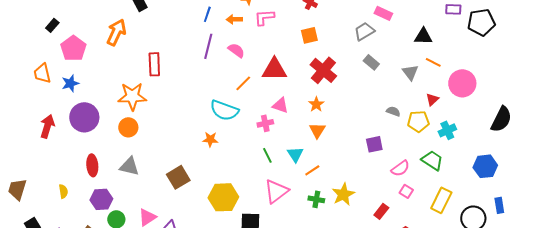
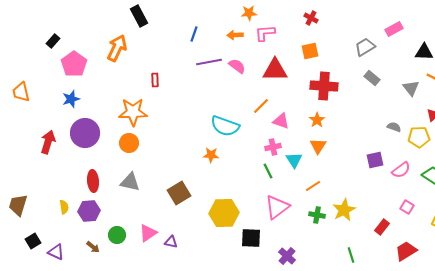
pink rectangle: (383, 13) -> (394, 29), moved, turned -54
blue line: (207, 14) -> (194, 34), moved
purple line: (208, 46) -> (209, 62), turned 65
red rectangle: (154, 64) -> (155, 80), size x0.6
red triangle: (274, 69) -> (275, 70), moved
red cross: (323, 70) -> (324, 86), turned -36
orange trapezoid: (42, 73) -> (21, 92), moved
orange line: (243, 83) -> (261, 106), moved
pink cross: (265, 123) -> (273, 147), moved
cyan triangle: (295, 154) -> (294, 160), moved
pink semicircle: (400, 168) -> (401, 170), moved
purple hexagon: (101, 199) -> (89, 211), moved

